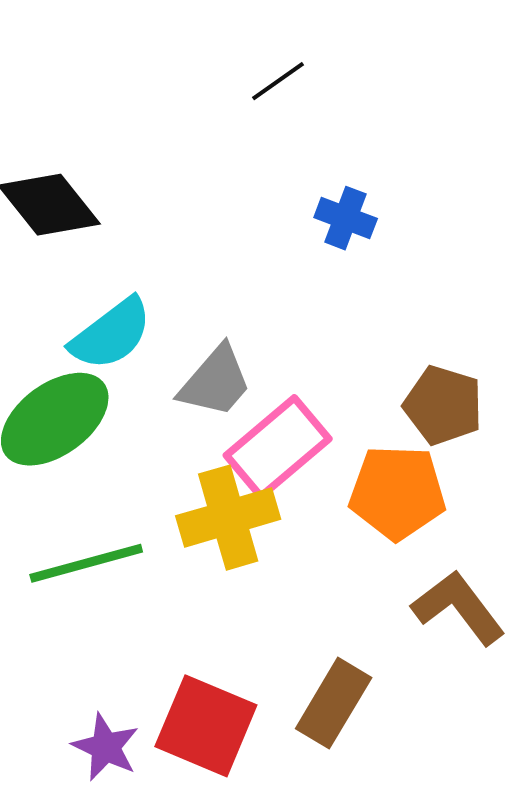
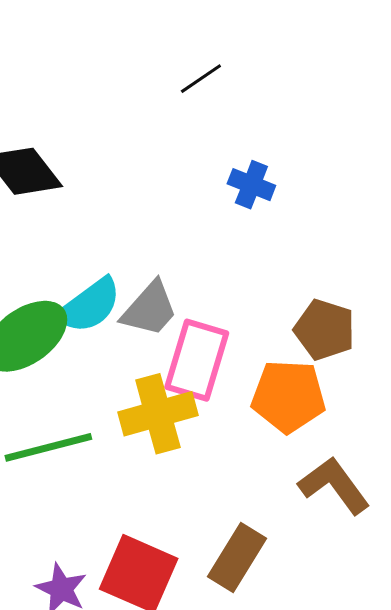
cyan semicircle: (111, 334) -> (89, 306), moved
pink rectangle: (278, 447) -> (197, 360), turned -34

